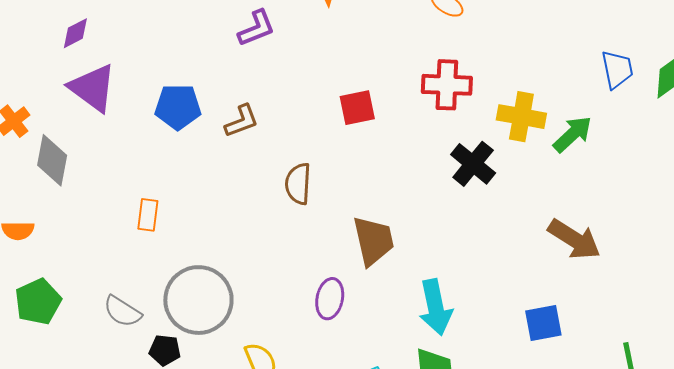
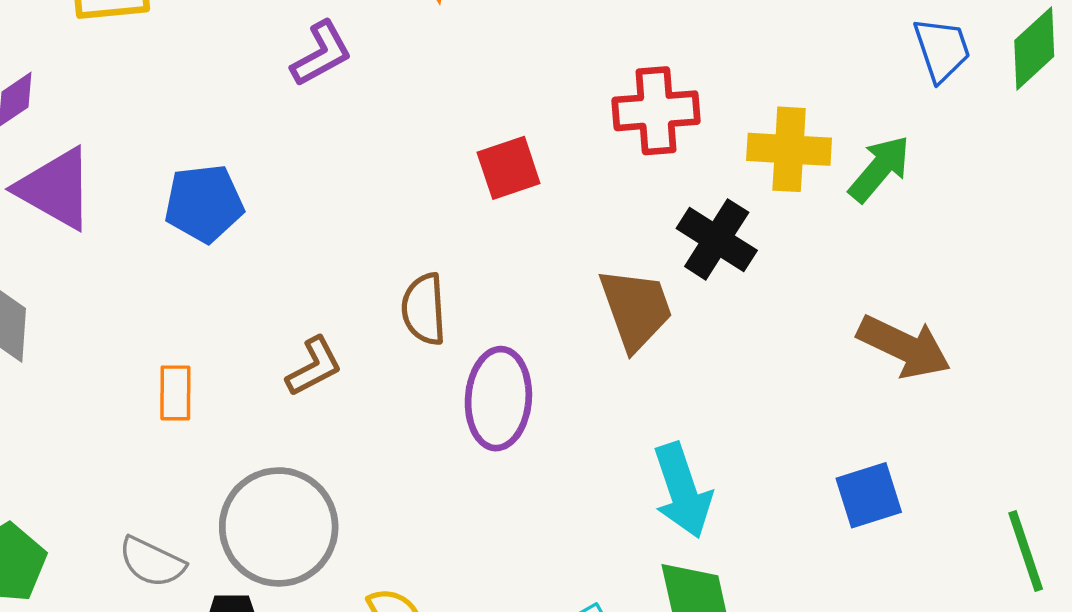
brown L-shape: (242, 121) -> (314, 367), moved
brown trapezoid: (373, 241) -> (636, 309), moved
purple ellipse: (330, 299) -> (498, 399), moved, size x1.4

